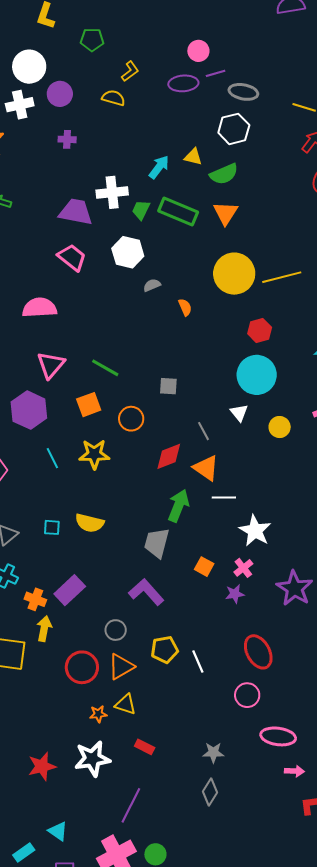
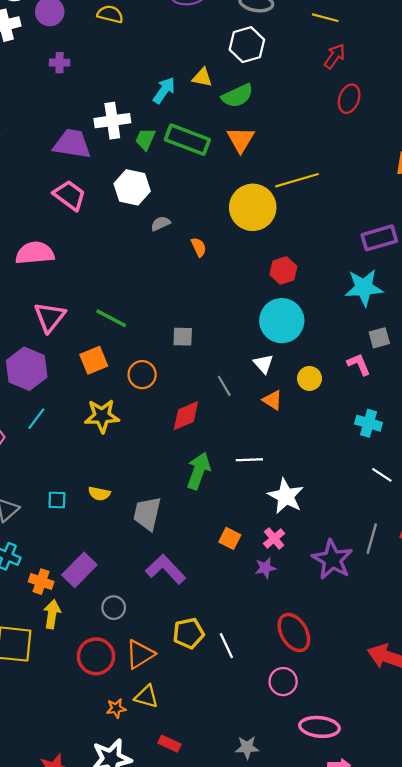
yellow line: (282, 277) -> (297, 180), moved
cyan line: (52, 458) -> (36, 419), moved, turned 65
orange triangle: (206, 468) -> (273, 400), moved, size x0.7
yellow semicircle: (90, 523) -> (99, 494), size x0.7
gray trapezoid: (157, 543) -> (147, 514), moved
gray circle: (116, 630) -> (114, 608), moved

